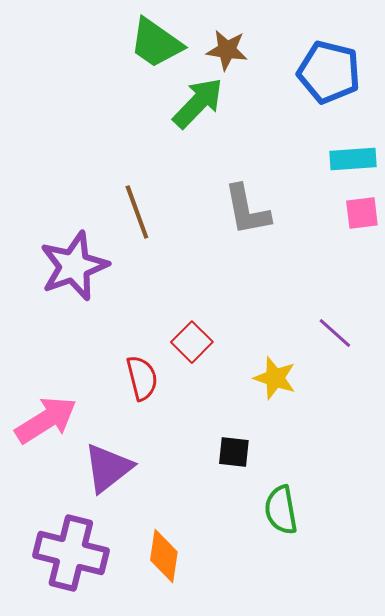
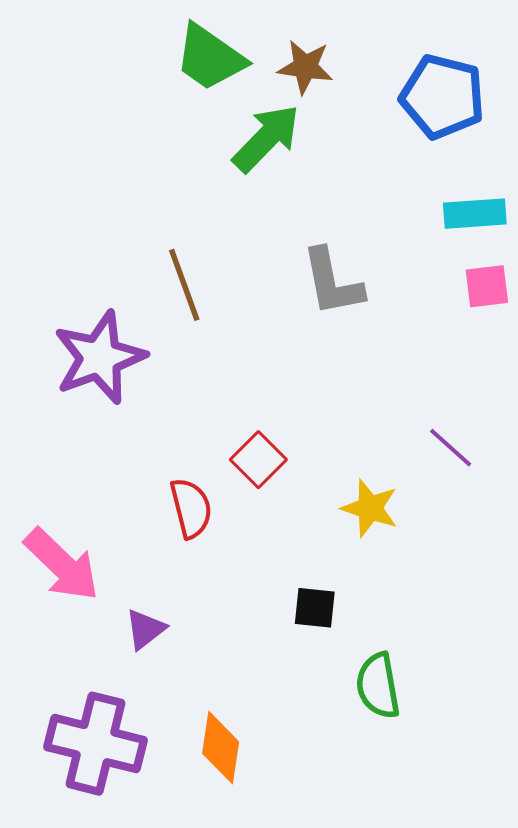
pink arrow: (46, 420) -> (62, 565), turned 76
purple triangle: (108, 468) -> (145, 629), size x0.6

